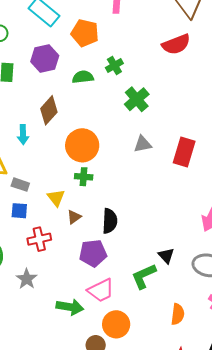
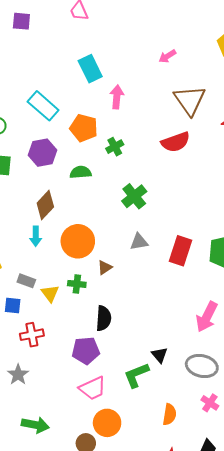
green cross: (114, 65) -> (115, 147), moved
cyan arrow: (23, 135) -> (36, 236), moved
green cross: (84, 177) -> (77, 284), moved
gray rectangle: (20, 185) -> (26, 281), moved
brown triangle: (74, 217) -> (105, 268), moved
green arrow: (70, 307) -> (35, 425), moved

